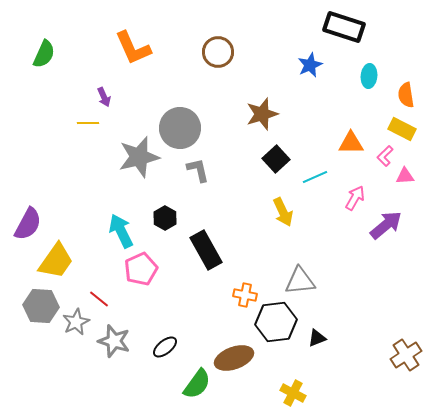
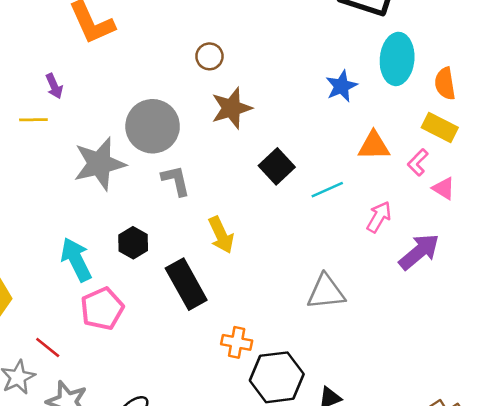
brown circle: (218, 52) -> (209, 56), moved, size x0.7
blue star: (310, 65) -> (341, 86), moved
cyan ellipse: (369, 76) -> (397, 59), size x1.6
brown star: (262, 114) -> (231, 108), moved
pink triangle: (405, 176) -> (444, 188), turned 36
yellow arrow: (283, 212) -> (221, 235), moved
gray triangle: (300, 281) -> (326, 292), moved

